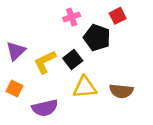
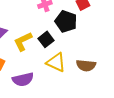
yellow triangle: (85, 87) -> (56, 62), turned 30

